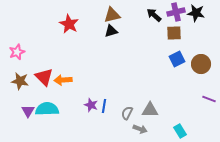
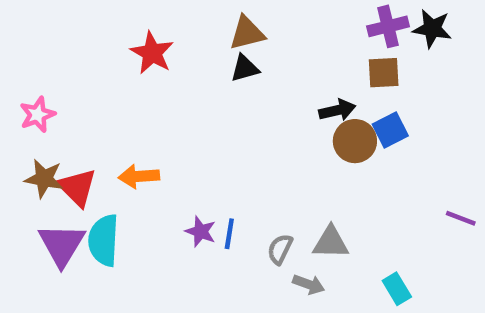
black arrow: (154, 15) -> (337, 110), moved, turned 126
brown circle: (201, 64) -> (355, 141), moved
red triangle: (44, 77) -> (77, 187), moved
cyan semicircle: (47, 109) -> (104, 240), turned -85
purple triangle: (28, 111) -> (62, 245), size x1.6

